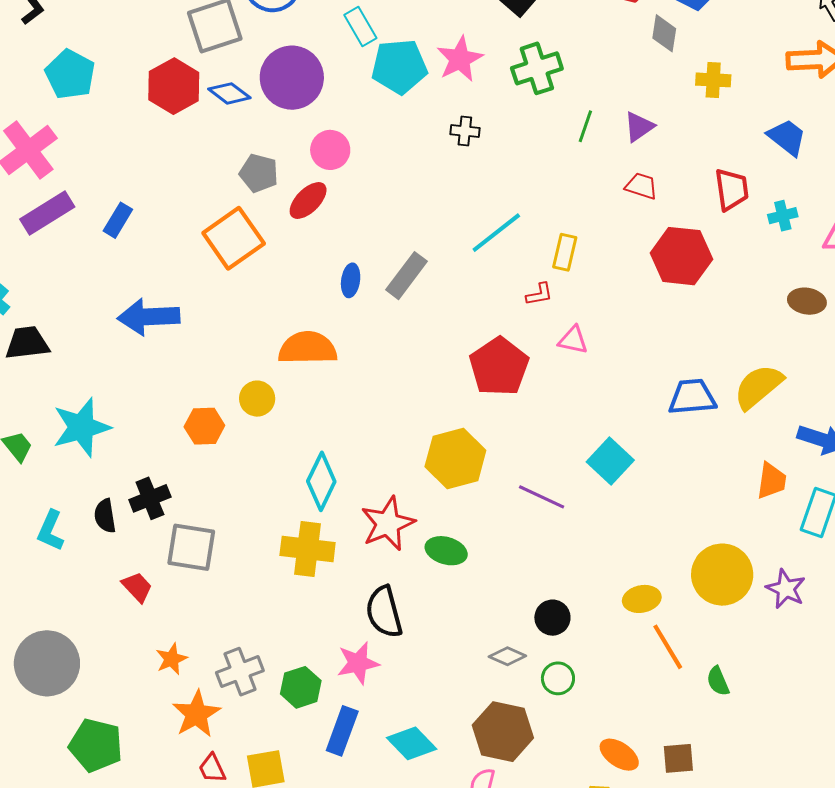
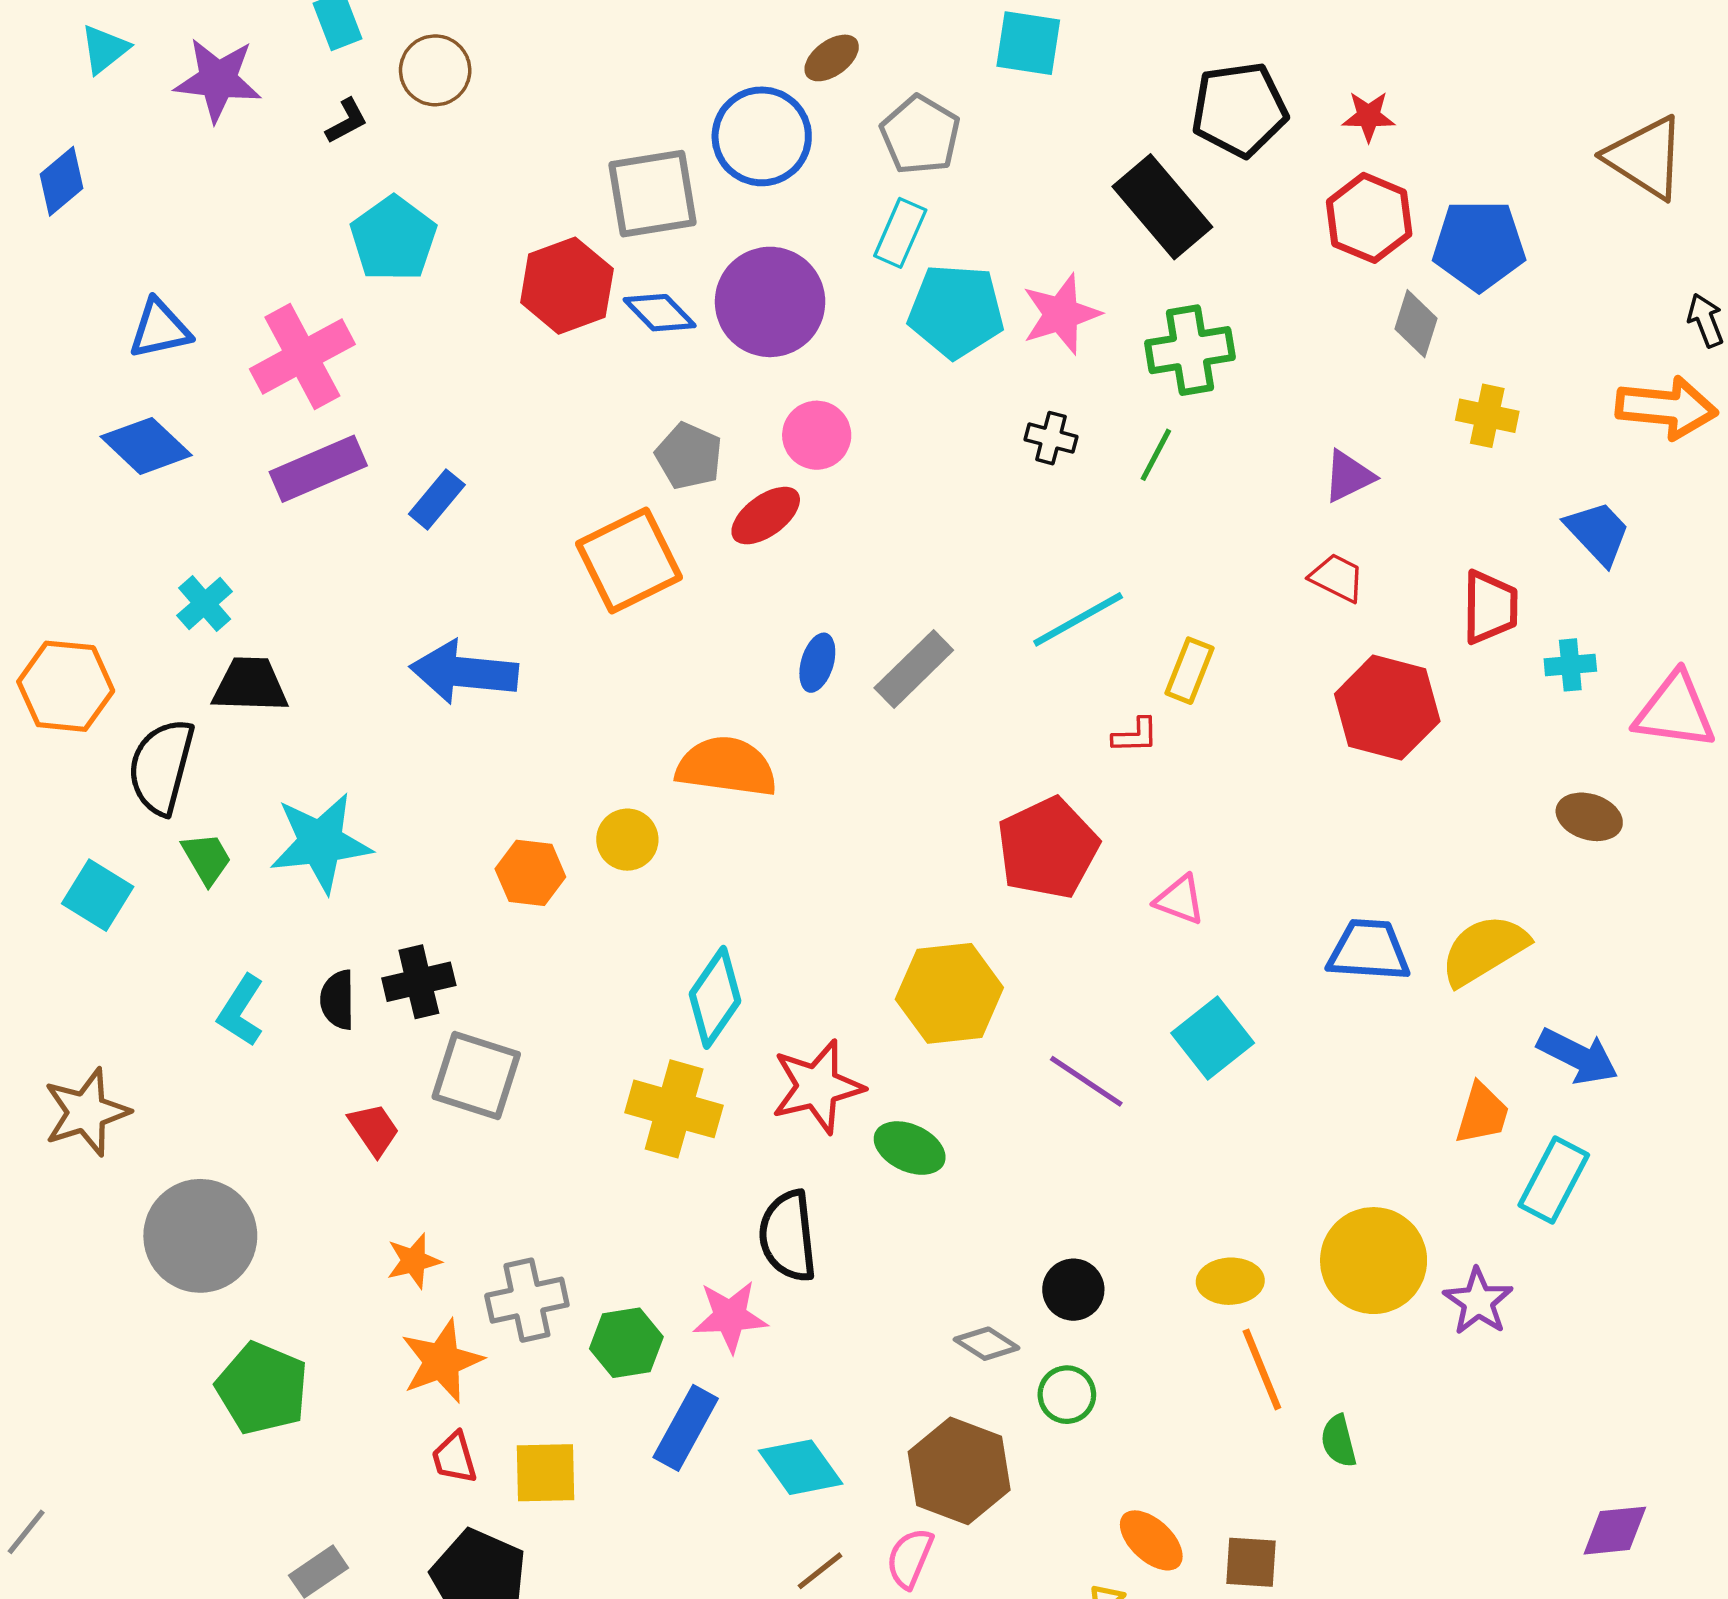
cyan rectangle: (360, 27) -> (900, 233), turned 45
green line: (585, 126) -> (1156, 455), moved
pink triangle: (573, 340) -> (1180, 900), moved

